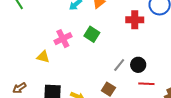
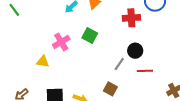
black circle: (138, 65) -> (135, 51), moved
red line: (146, 84) -> (145, 71), moved

